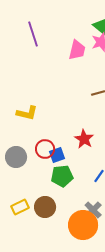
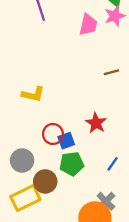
gray circle: (16, 157) -> (22, 160), moved
yellow rectangle: (20, 207) -> (25, 198), size x1.5
brown circle: (45, 207) -> (45, 181), moved

